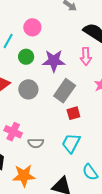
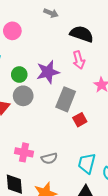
pink circle: (32, 27) -> (12, 31), moved
gray circle: (28, 89) -> (23, 96), moved
cyan trapezoid: (71, 143) -> (87, 163), moved

